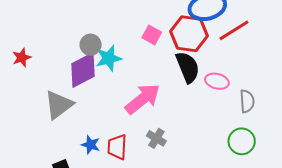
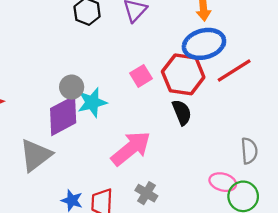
pink square: (152, 35) -> (141, 76), turned 30
black semicircle: (188, 67) -> (182, 112), size x0.7
pink ellipse: (217, 81) -> (223, 182), moved

